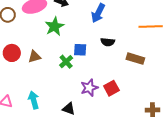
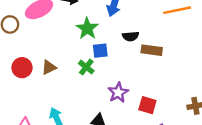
green star: (55, 26) -> (87, 28), moved
brown rectangle: (135, 59) -> (152, 50), moved
red square: (111, 88) -> (147, 105), moved, turned -35

